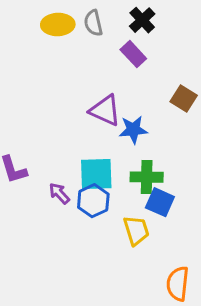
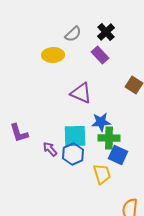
gray semicircle: (93, 23) -> (73, 34), turned -120
yellow ellipse: (58, 24) -> (53, 55), moved
blue star: (133, 130) -> (101, 122), moved

